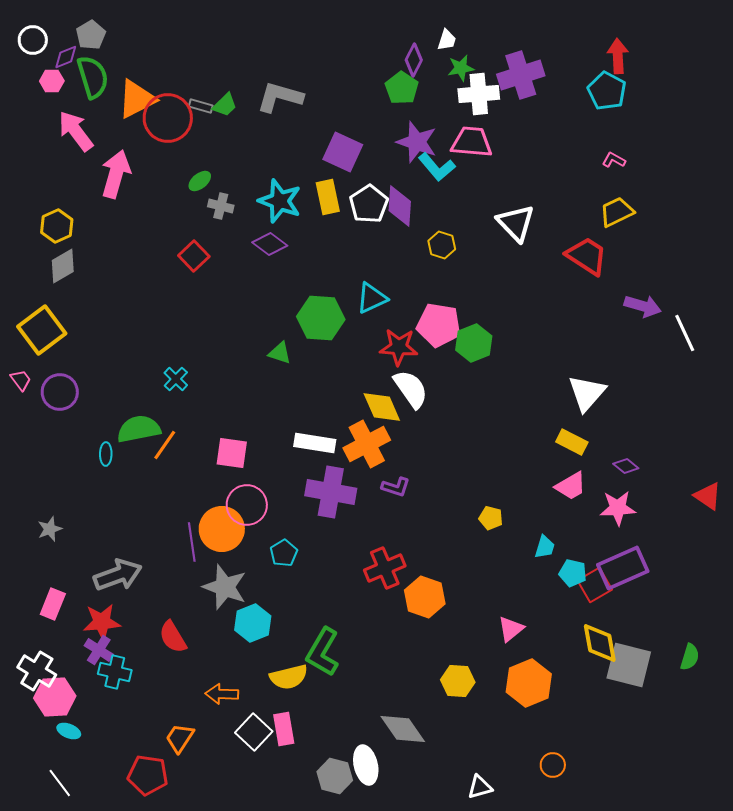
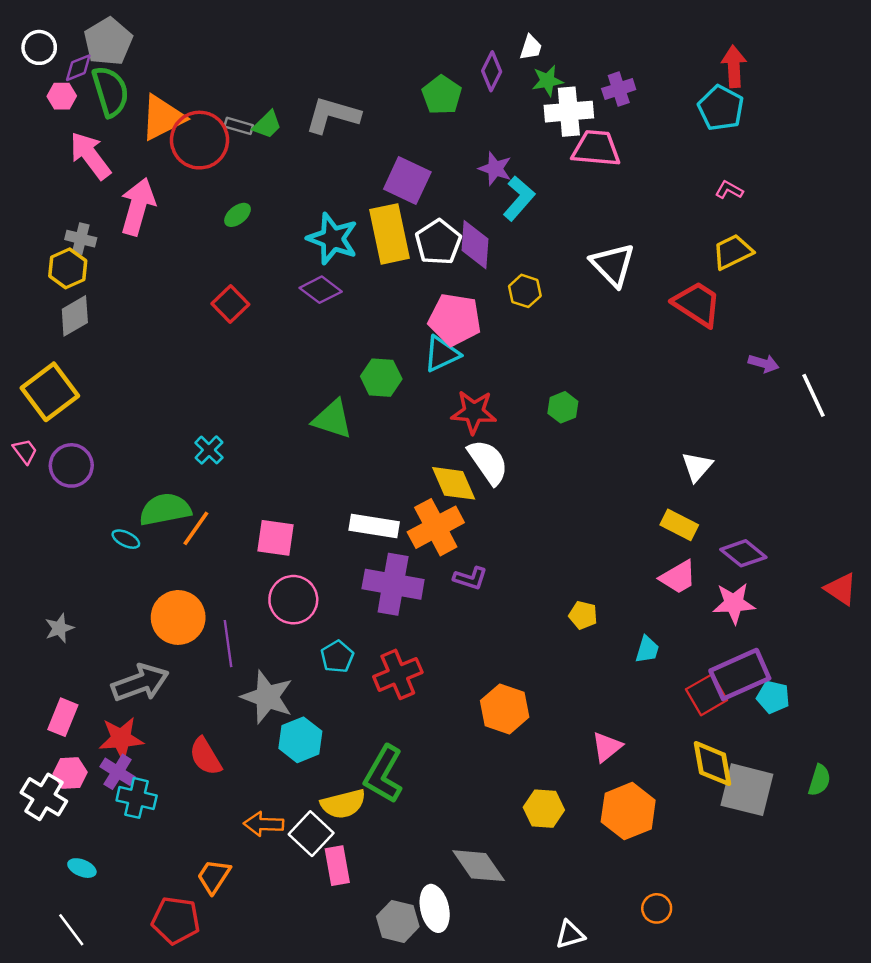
gray pentagon: (91, 35) -> (108, 42), size x1.4
purple cross: (521, 75) -> (619, 89), size x0.6
green pentagon: (402, 88) -> (442, 95), moved
purple star: (417, 142) -> (495, 169), size x0.7
pink trapezoid: (472, 142) -> (596, 148), moved
cyan L-shape: (437, 167) -> (519, 198), turned -99
yellow rectangle: (328, 197) -> (389, 234), size x1.4
gray cross: (221, 206) -> (81, 239), moved
purple arrow: (643, 306) -> (764, 363), size x0.7
green hexagon: (321, 318) -> (381, 378), size x0.7
pink pentagon: (439, 325) -> (455, 319), moved
green hexagon: (474, 343) -> (563, 407), size x0.7
green triangle: (280, 353) -> (332, 419), size x1.5
white triangle: (587, 393) -> (697, 467), size x0.7
cyan ellipse: (106, 454) -> (126, 539), turned -65
purple diamond: (626, 466) -> (743, 553), size x1.5
orange circle: (222, 529) -> (178, 617), moved
red cross: (385, 568) -> (398, 674), moved
cyan pentagon: (573, 573) -> (773, 697), moved
pink hexagon: (55, 697) -> (70, 773), moved, size x0.7
white square: (254, 732) -> (311, 834), moved

